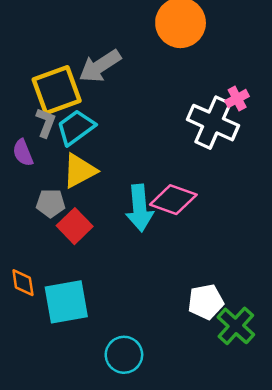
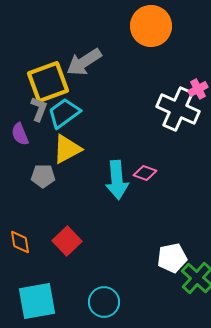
pink diamond: (173, 200) -> (145, 173), size x0.6
red square: (75, 226) -> (67, 241), moved
cyan square: (66, 302) -> (37, 301), moved

